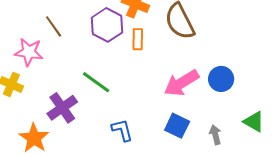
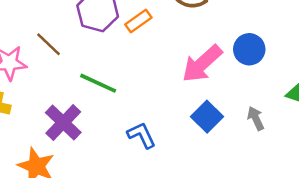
brown line: (54, 26) -> (49, 44), moved
orange rectangle: (138, 39) -> (138, 21), turned 65
blue square: (177, 126) -> (207, 117), turned 30

